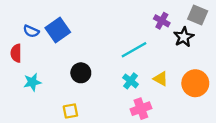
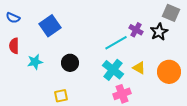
purple cross: (162, 21) -> (136, 30), moved
blue semicircle: (31, 31) -> (13, 18), moved
cyan cross: (131, 81) -> (113, 70), size x1.5
cyan star: (32, 82) -> (35, 62), moved

